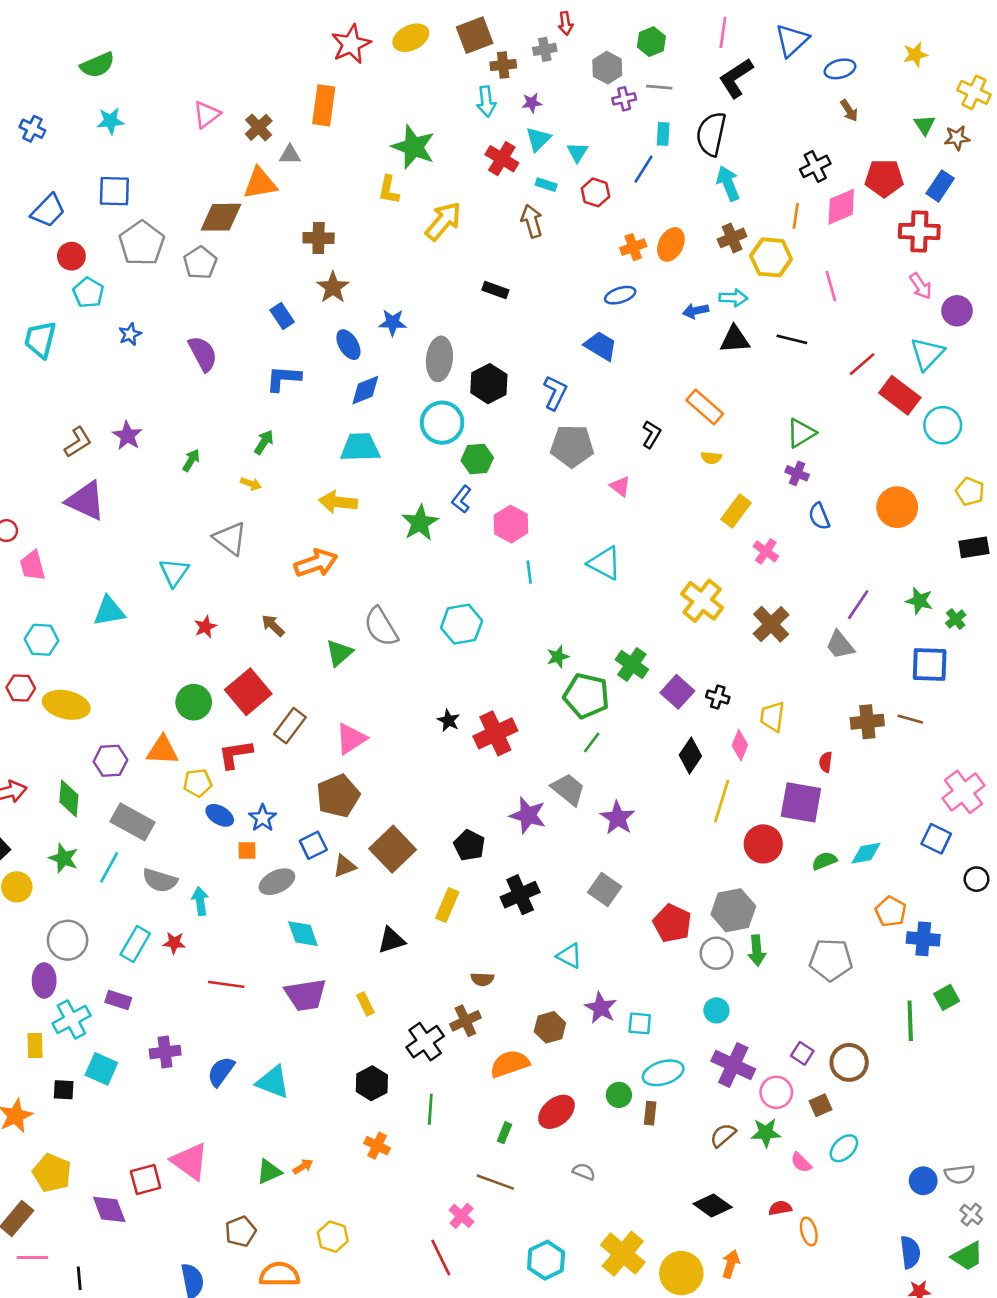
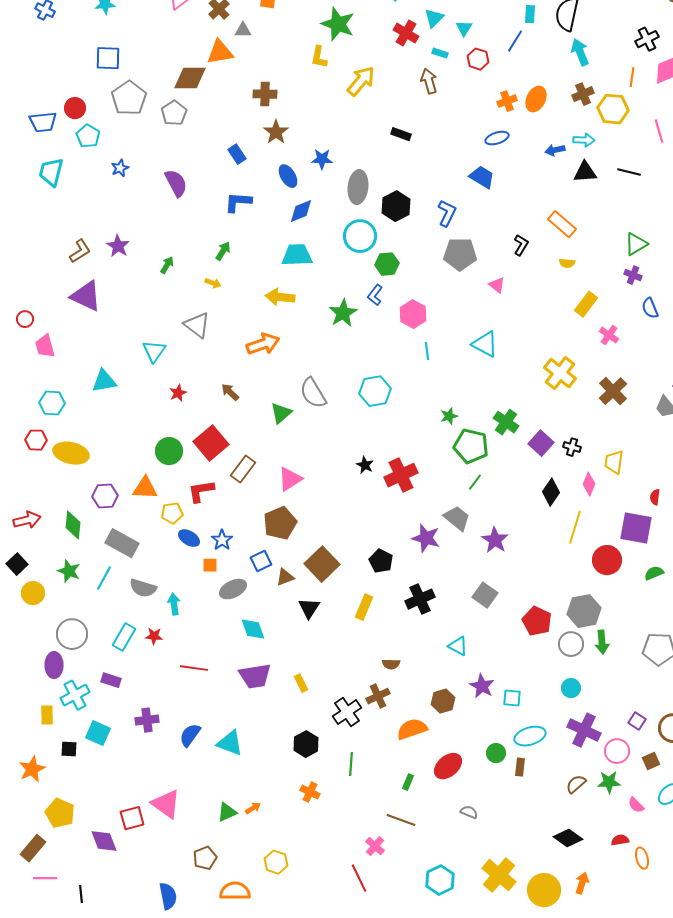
blue trapezoid: (48, 211) -> (43, 122), moved, turned 40
black triangle: (391, 940) -> (309, 608), moved, turned -40

